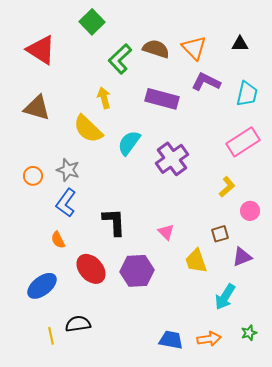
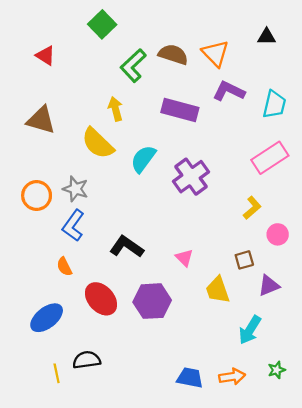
black triangle: (240, 44) -> (267, 37), moved
red triangle: (41, 50) -> (45, 56), size x0.6
orange circle: (33, 176) -> (37, 196), size x1.4
black L-shape: (114, 222) -> (127, 247), turned -52

